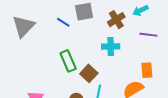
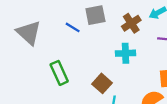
gray triangle: (23, 26) -> (29, 33), turned -30
green rectangle: (68, 61) -> (59, 73), moved

